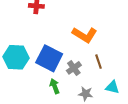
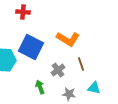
blue square: (49, 58) -> (31, 47), moved

